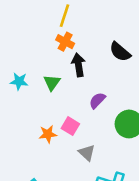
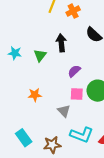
orange cross: (65, 42) -> (73, 11), moved, turned 32
pink square: (70, 126) -> (77, 94), moved, turned -32

